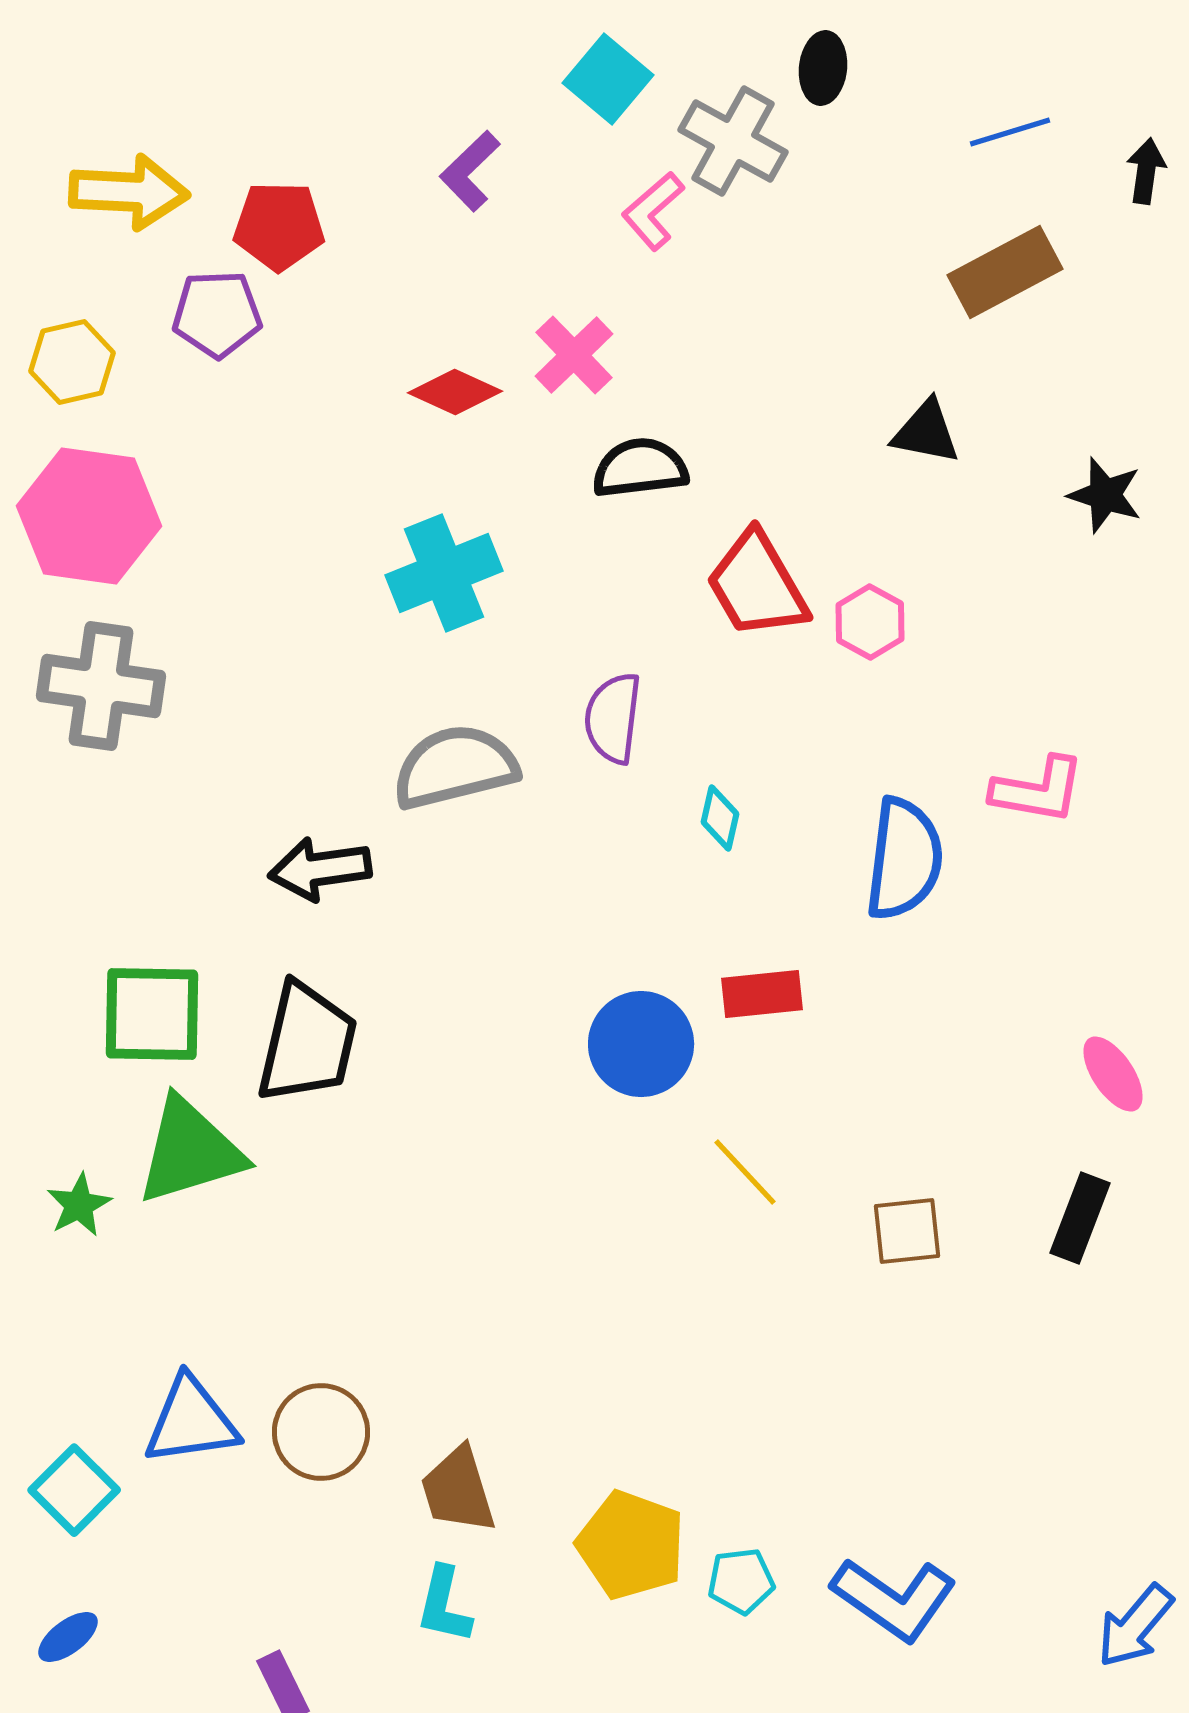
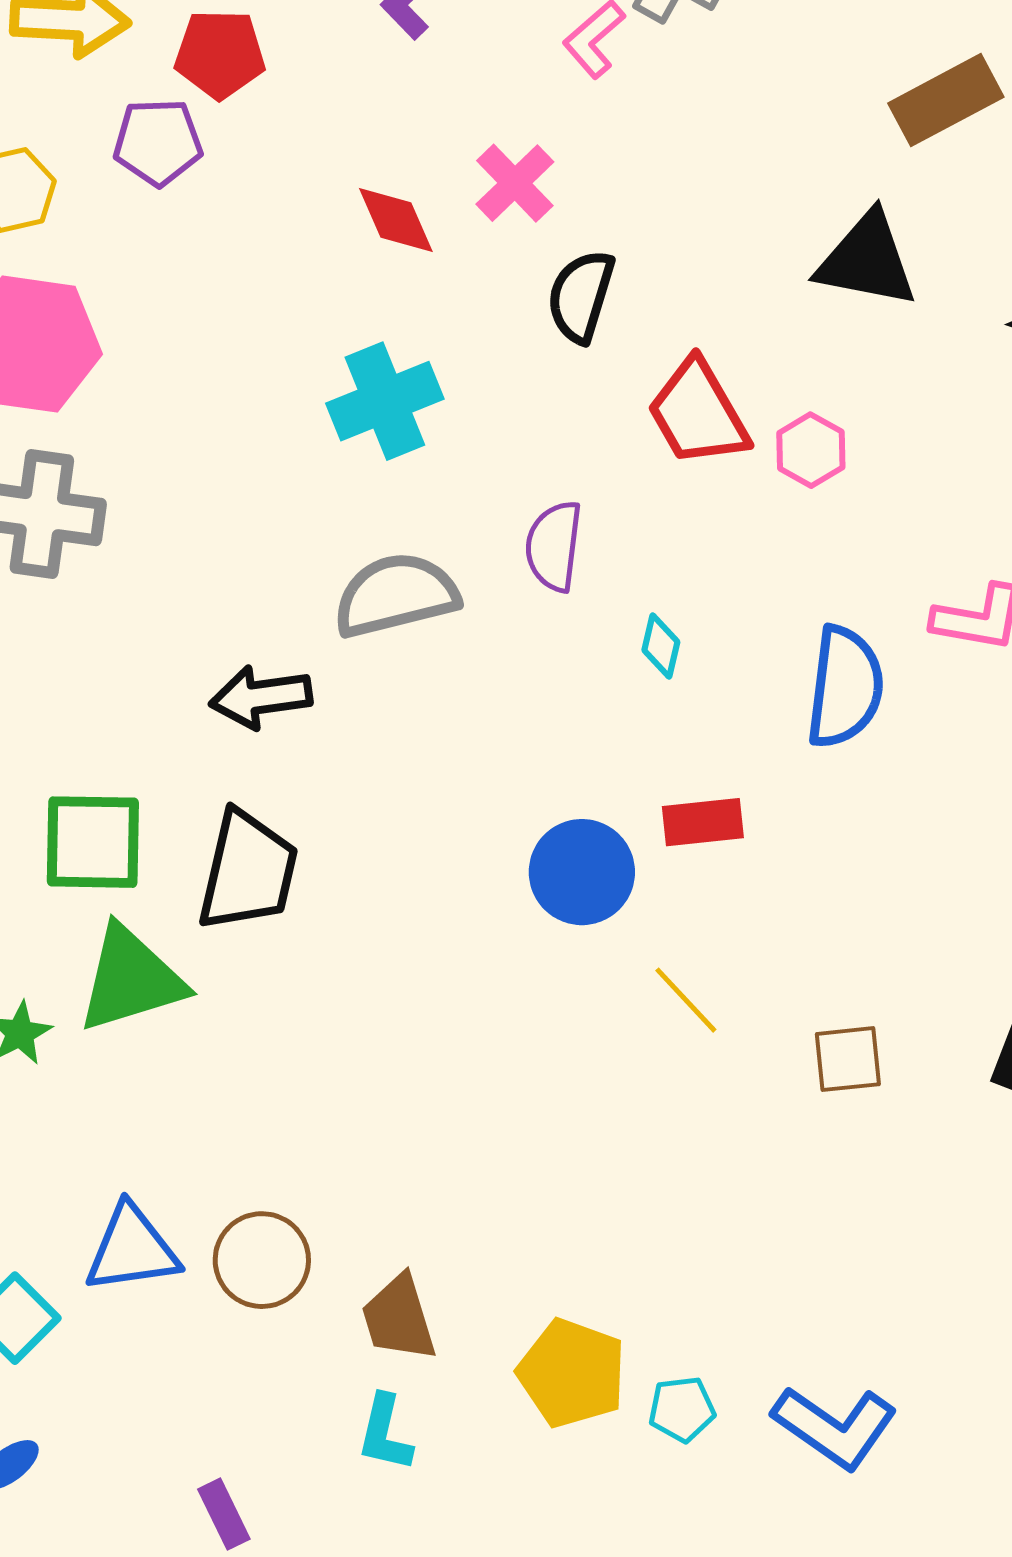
red diamond: (455, 392) -> (396, 220), turned 42
black triangle: (926, 432) -> (867, 260), size x1.5
black semicircle: (640, 468) -> (581, 296), turned -66

